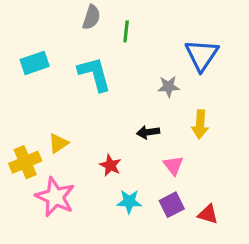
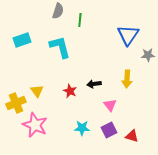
gray star: (169, 87) -> (148, 55), moved
yellow triangle: (58, 143) -> (37, 91), turned -32
red star: (110, 165) -> (70, 91), moved

